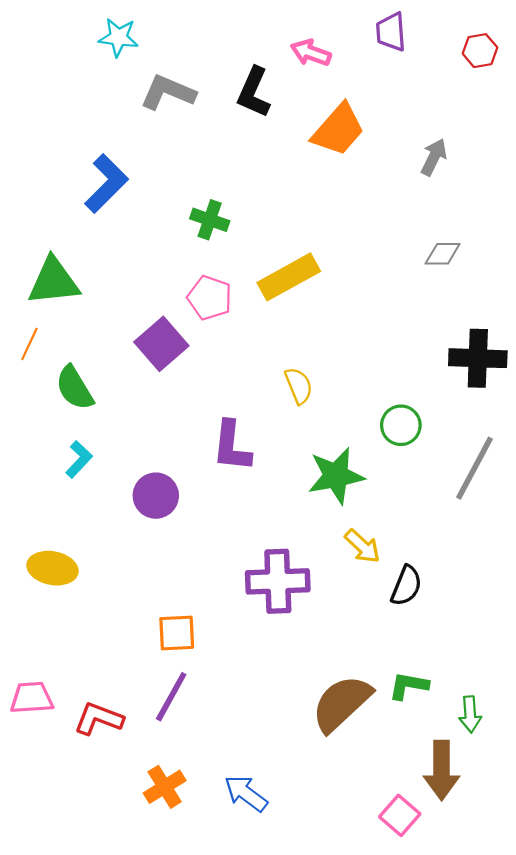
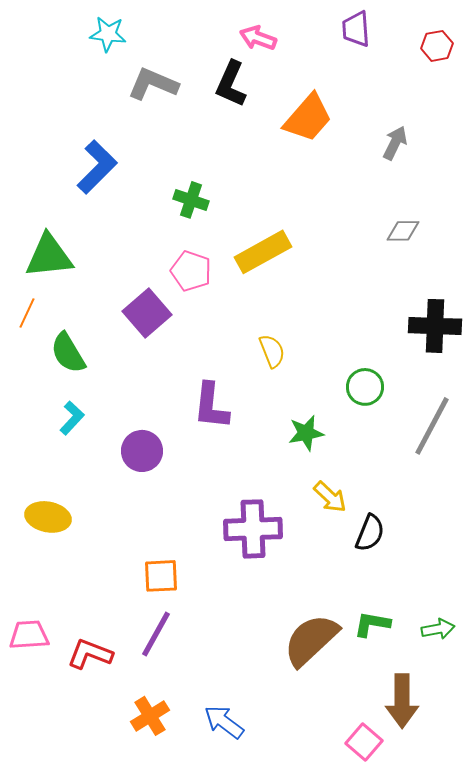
pink arrow: (311, 53) -> (258, 38), moved
green star: (336, 476) -> (306, 433), size x0.7
green arrow: (470, 714) -> (438, 629), moved, turned -96

